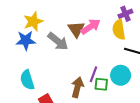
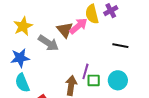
yellow semicircle: (119, 30) -> (92, 14), moved
blue star: (26, 40) -> (20, 58), moved
cyan circle: (121, 75) -> (118, 80), moved

